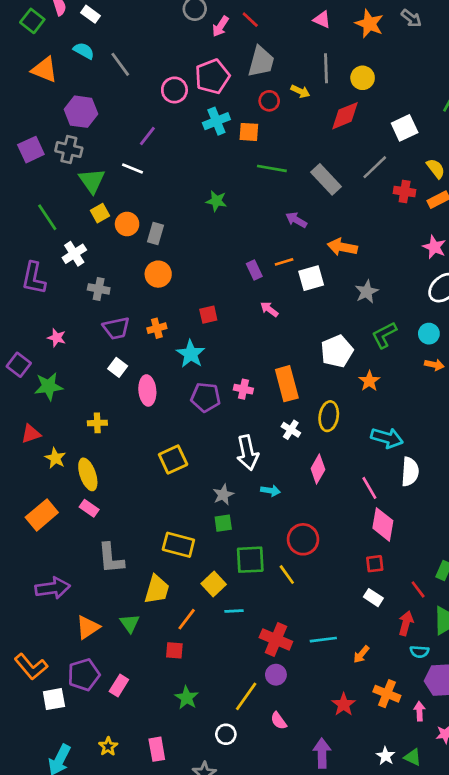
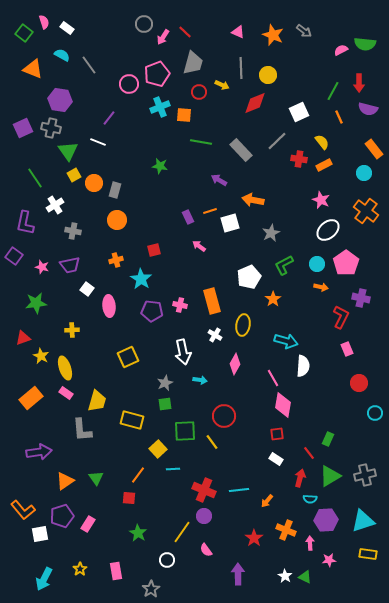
purple trapezoid: (116, 328) -> (70, 265), moved
purple square: (19, 365) -> (14, 256), moved
yellow trapezoid: (157, 589) -> (97, 401), moved

